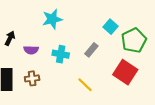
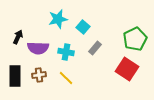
cyan square: (110, 27) -> (83, 27), moved
purple semicircle: (31, 50) -> (38, 48), size x1.5
yellow line: (85, 85) -> (66, 78), moved

